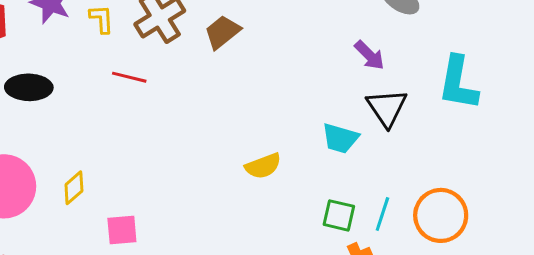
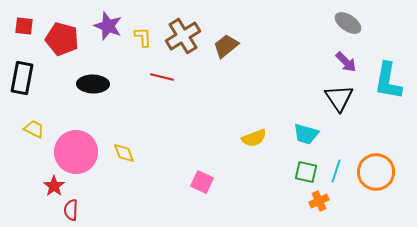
purple arrow: (369, 55) -> (346, 62), moved
cyan trapezoid: (340, 138) -> (306, 134), moved
yellow diamond: (74, 188) -> (124, 153), turned -70
pink square: (122, 230) -> (202, 182), moved, turned 30

